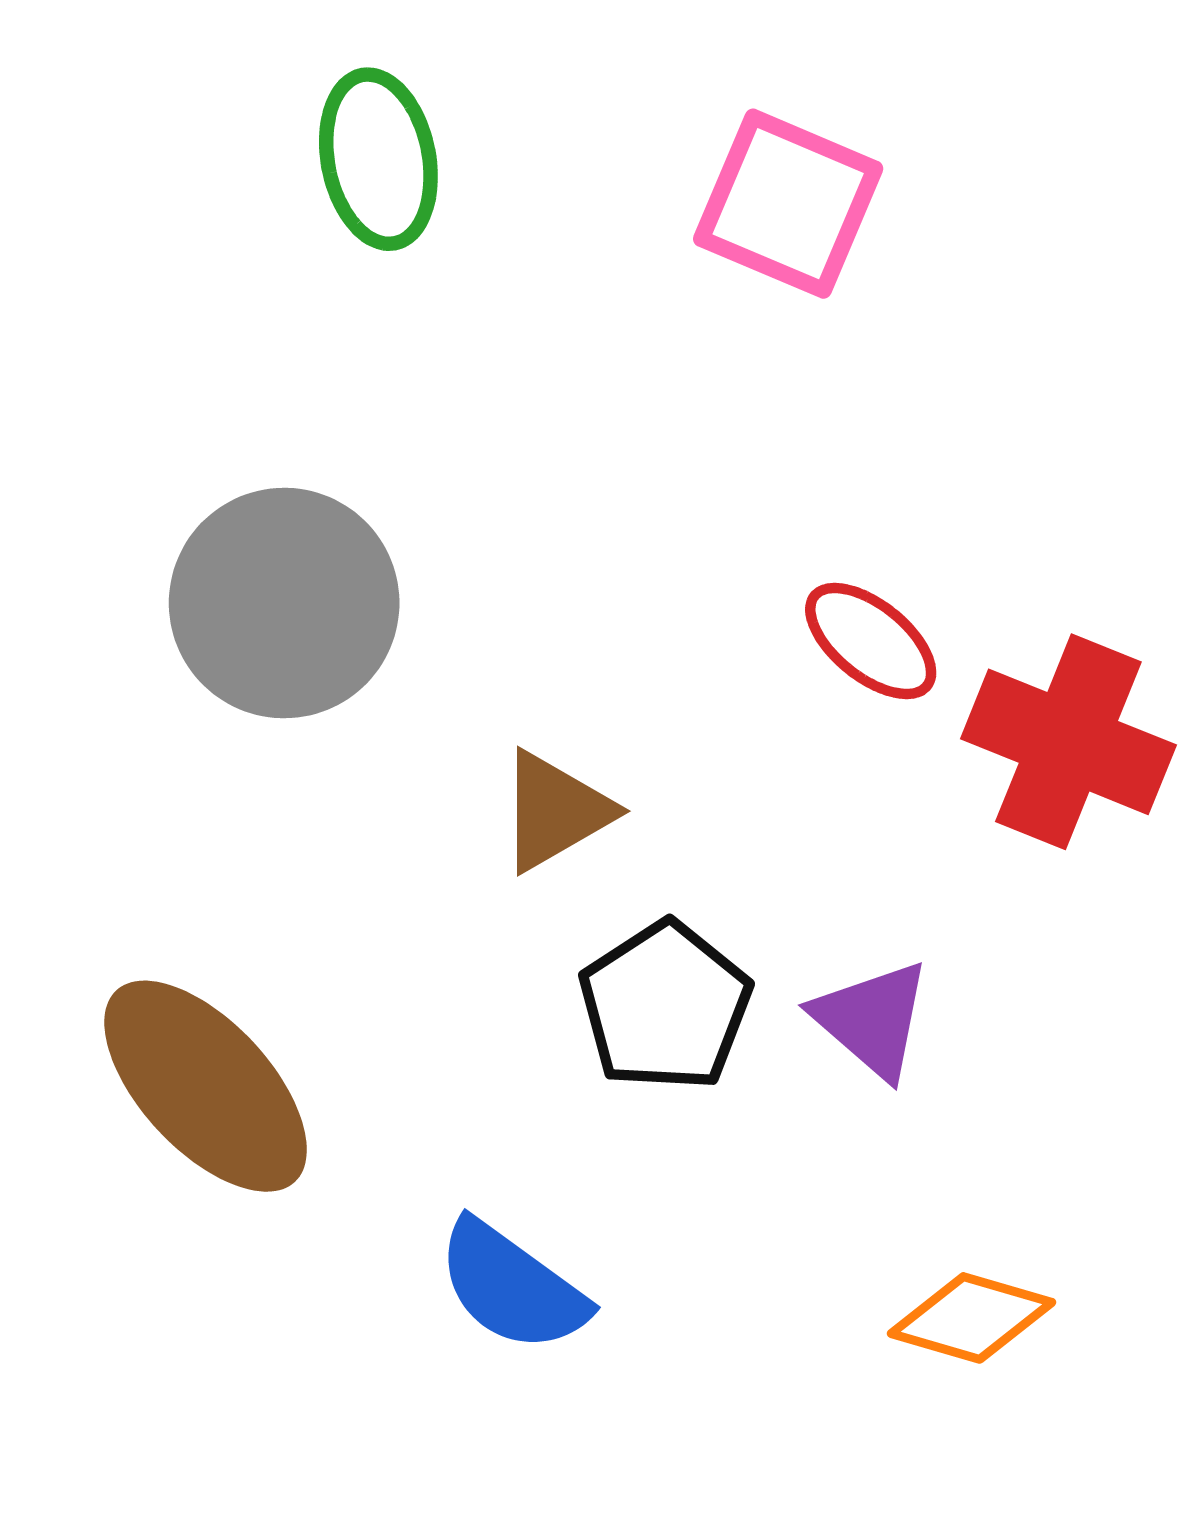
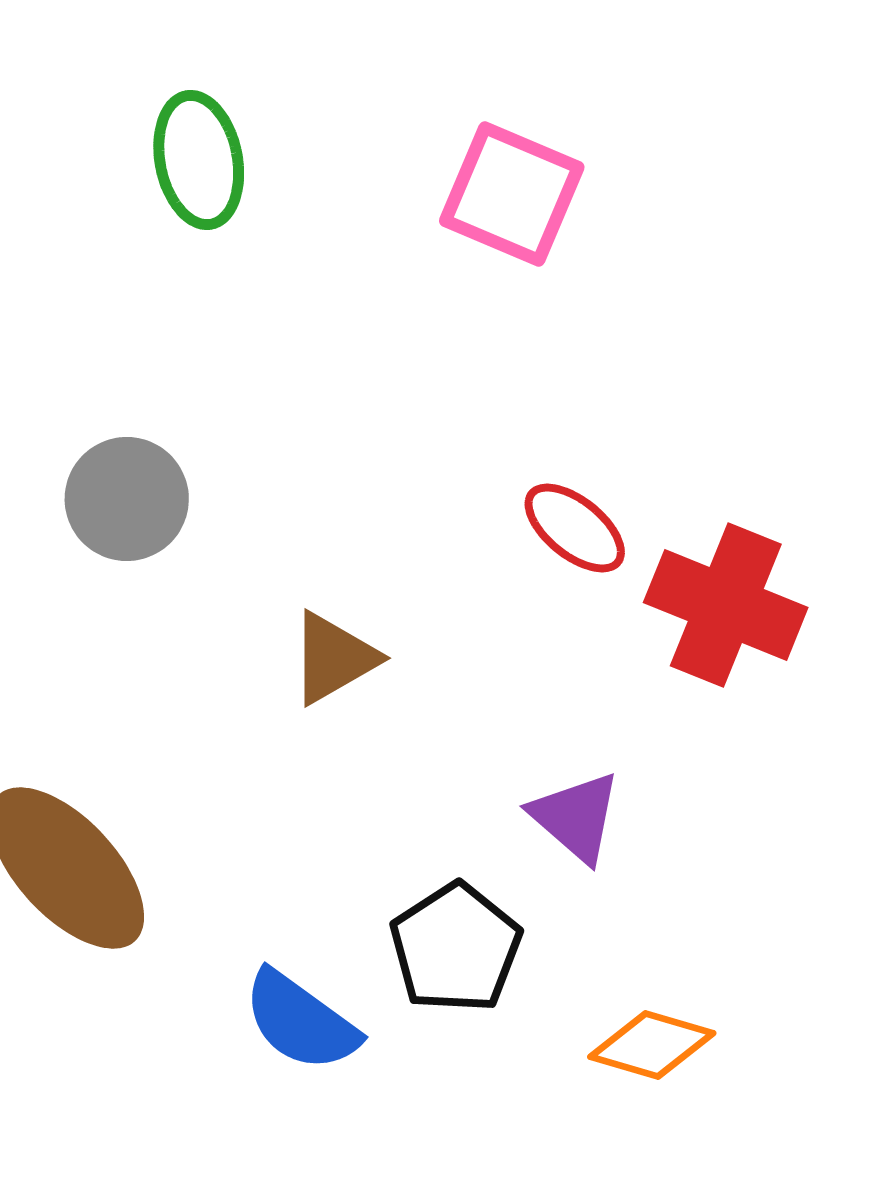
gray circle: (284, 603) -> (127, 499), size x0.7
black pentagon: (665, 1006) -> (456, 948), moved

